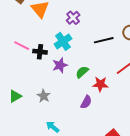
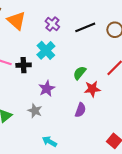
black line: (104, 40) -> (85, 27), moved
purple star: (60, 65) -> (47, 89), moved
green semicircle: (82, 72) -> (80, 73), moved

